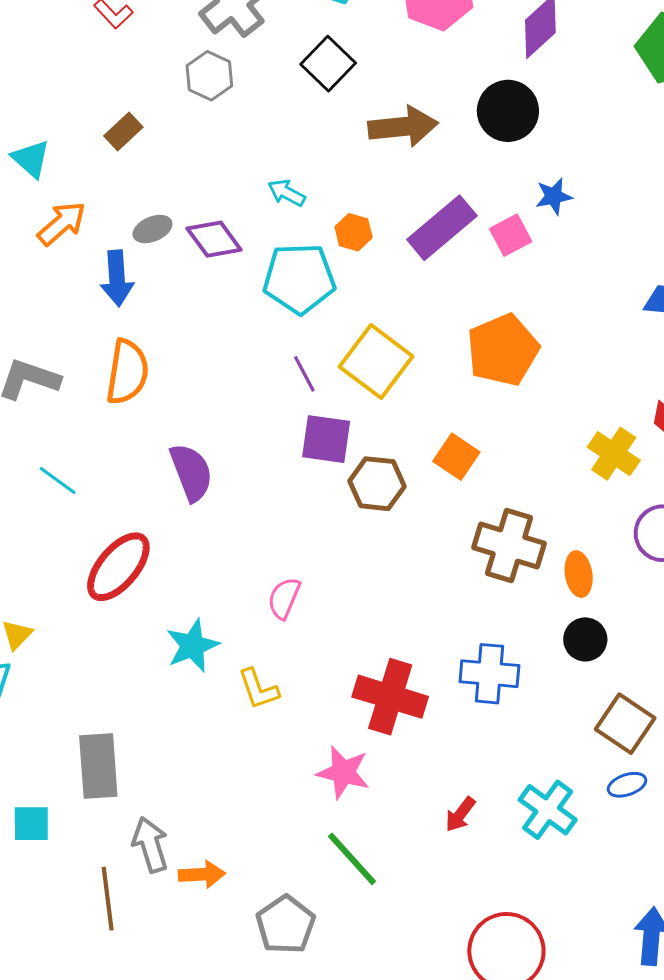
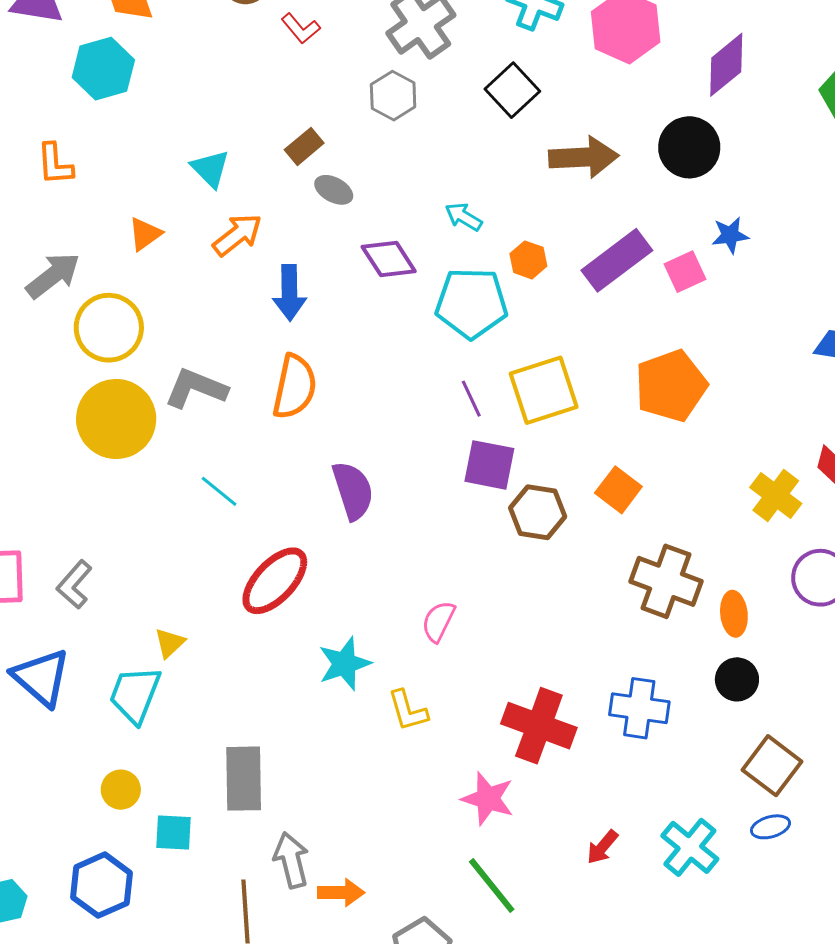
gray ellipse: (153, 229) -> (334, 190), moved, turned 48
yellow square: (376, 362) -> (544, 390), turned 32

